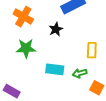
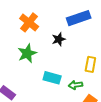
green star: (26, 48) -> (27, 53), turned -30

